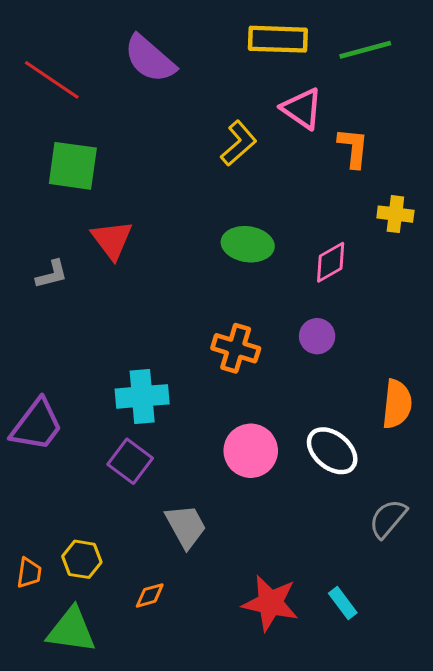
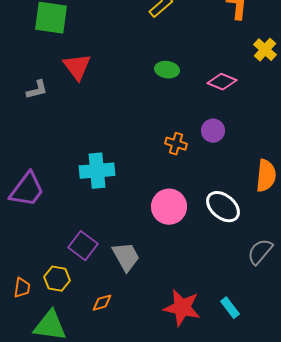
yellow cross: (395, 214) -> (265, 50), turned 35
green ellipse: (248, 244) -> (167, 70), size x0.7
pink diamond: (331, 262) -> (222, 82), turned 52
orange cross: (236, 348) -> (176, 144), moved, size x0.7
purple square: (130, 461) -> (83, 246), moved

